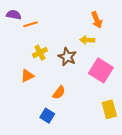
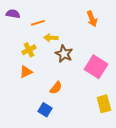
orange line: (30, 24) -> (38, 23), moved
yellow arrow: (87, 40) -> (51, 38), moved
yellow cross: (40, 53) -> (29, 50), moved

